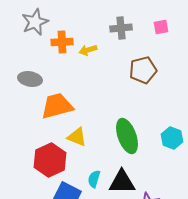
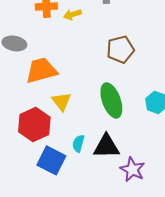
brown pentagon: (143, 70) -> (120, 49), moved
yellow triangle: (77, 137) -> (61, 101), turned 30

